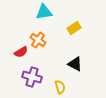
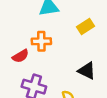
orange cross: (38, 40) -> (41, 41), turned -35

